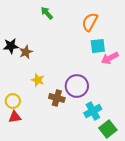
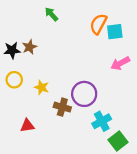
cyan square: (98, 46) -> (115, 32), moved
brown star: (26, 52) -> (30, 47), moved
yellow circle: (13, 101) -> (14, 80), moved
red triangle: (15, 117) -> (27, 126), moved

